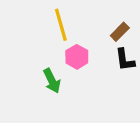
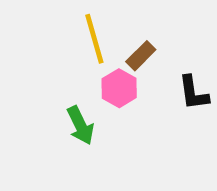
brown rectangle: (120, 32) -> (141, 56), moved

